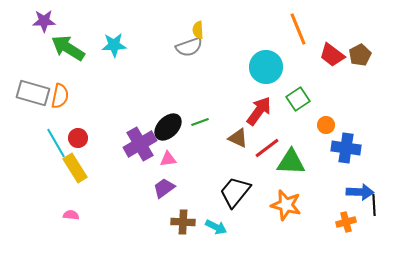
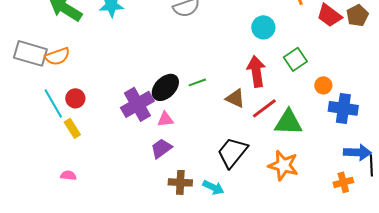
cyan circle: (266, 67) -> (263, 27), size x0.7
orange semicircle: (60, 96) -> (57, 56), turned 60
red arrow: (259, 111) -> (256, 71), turned -44
yellow rectangle: (75, 168) -> (72, 128), size x0.7

